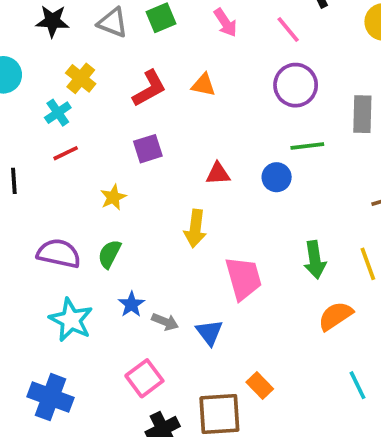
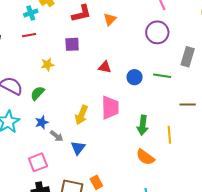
orange triangle: (203, 85) -> (110, 19), turned 48
green line: (307, 146) -> (162, 76), moved
yellow arrow: (195, 229) -> (81, 115), moved
pink trapezoid: (243, 278) -> (110, 108), moved
orange semicircle: (336, 316) -> (145, 157), turned -126

